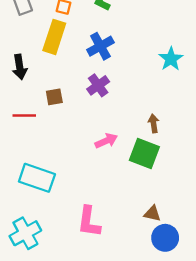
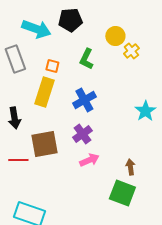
brown square: (54, 97) -> (44, 144), size x1.8
pink arrow: (106, 141) -> (89, 160), moved

